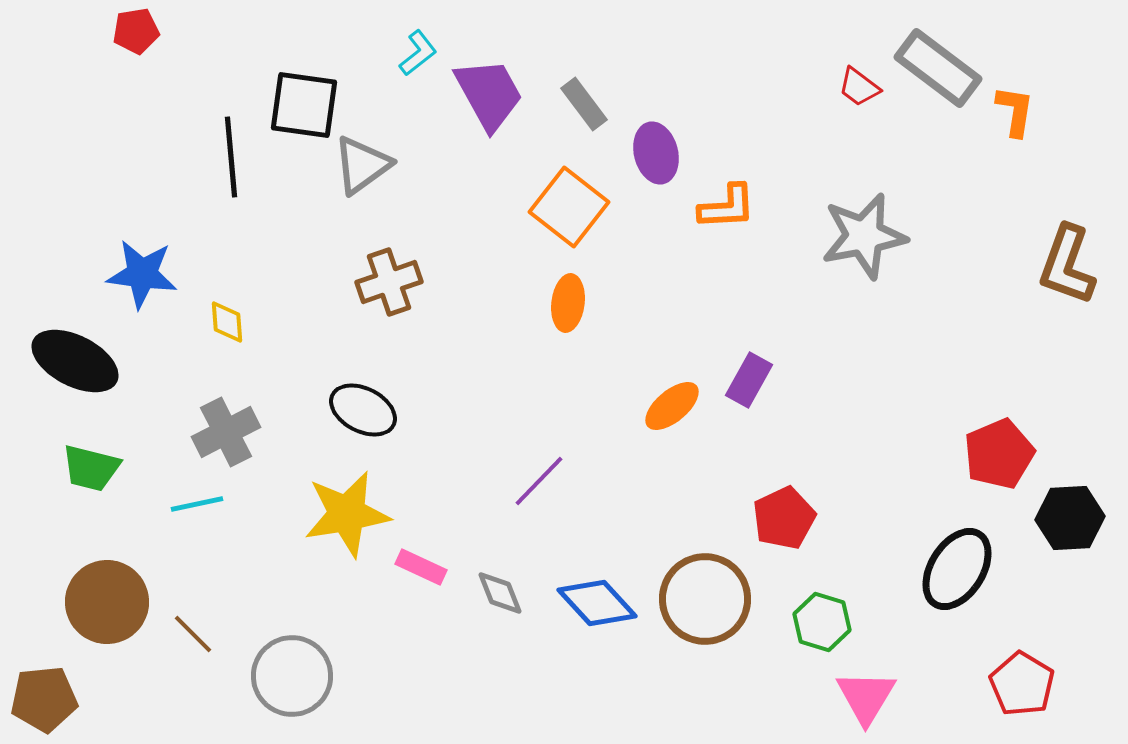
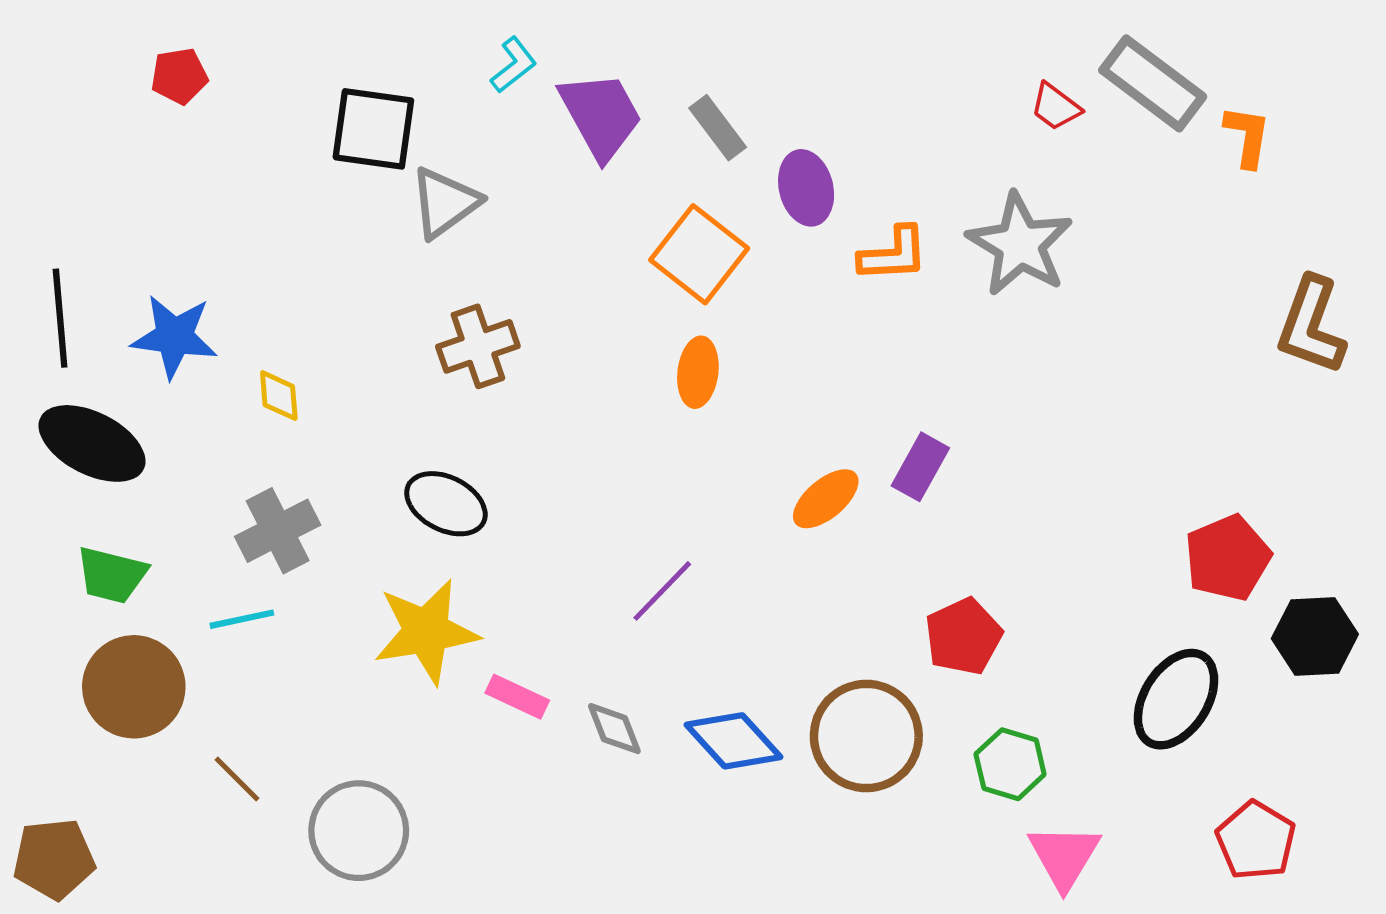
red pentagon: (136, 31) -> (179, 76), moved
black line: (231, 157) -> (60, 318), moved
gray star: (864, 236) -> (1020, 244), moved, turned -30
brown circle: (107, 602) -> (134, 687), moved

